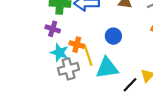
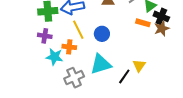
yellow line: (88, 56) -> (78, 30), moved
gray cross: (69, 69) -> (74, 78), moved

